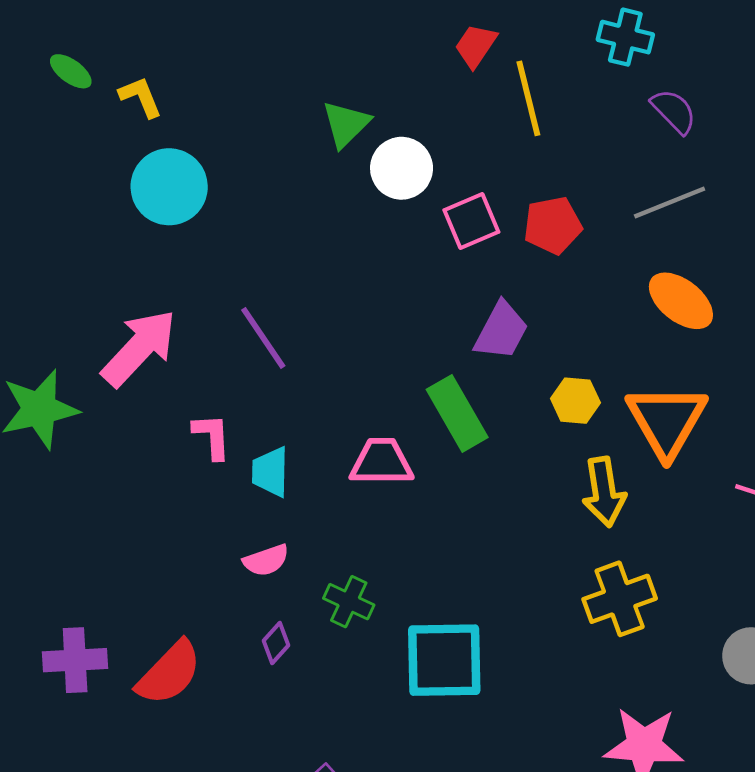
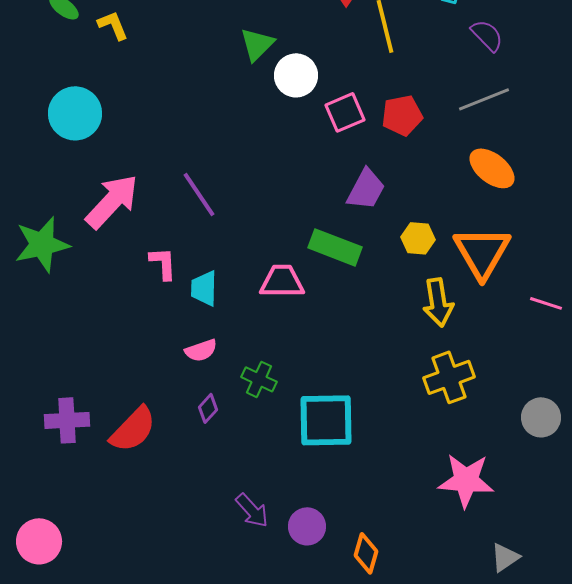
cyan circle: (169, 187) -> (75, 113), moved
green rectangle: (457, 413) -> (335, 247), turned -39

